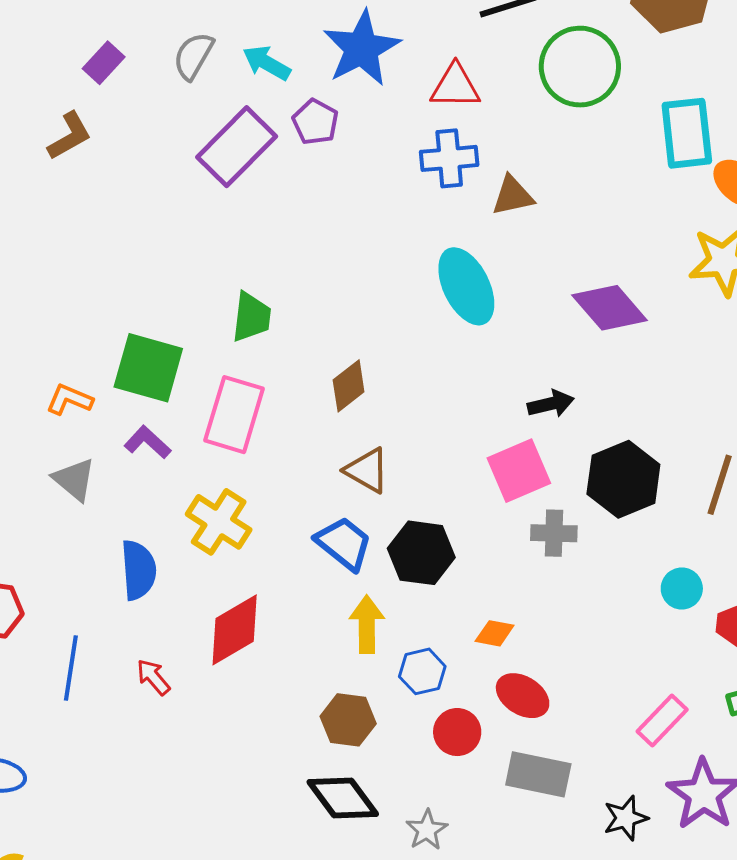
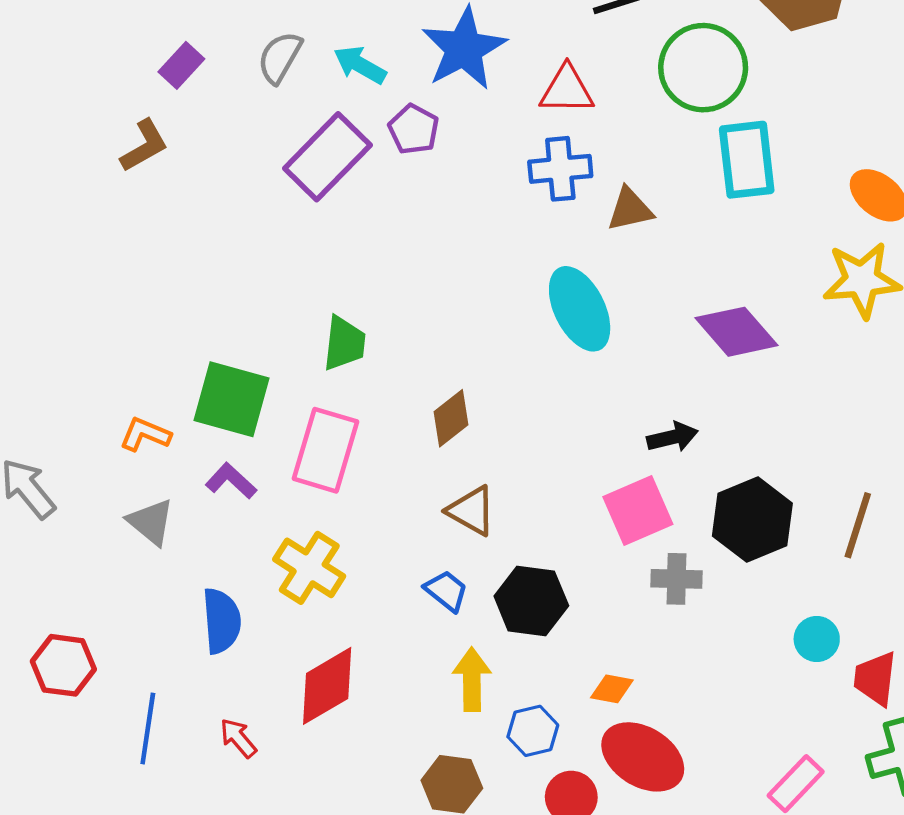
cyan rectangle: (687, 133) -> (747, 160), moved
blue trapezoid: (344, 543) -> (446, 591), size x0.7
red ellipse: (523, 696) -> (643, 757), size x1.4

